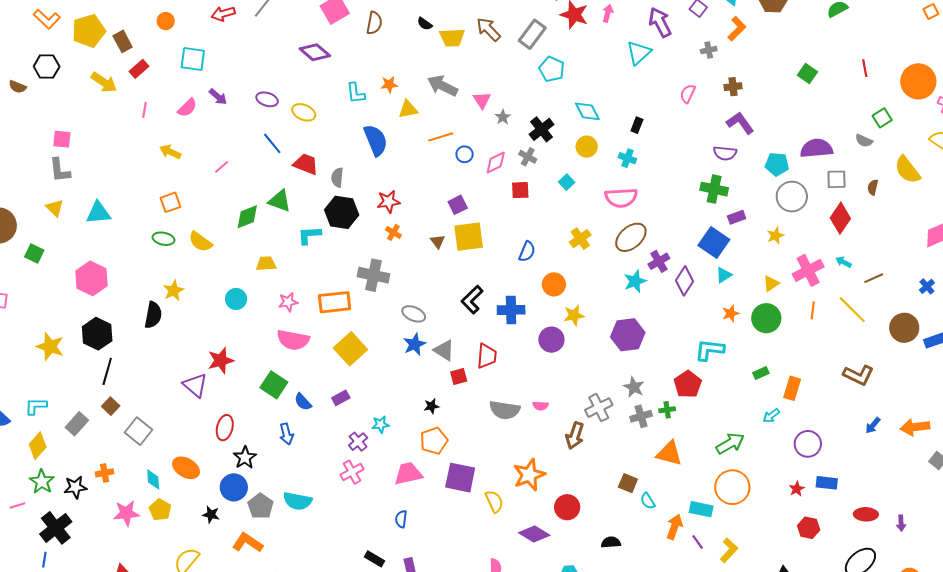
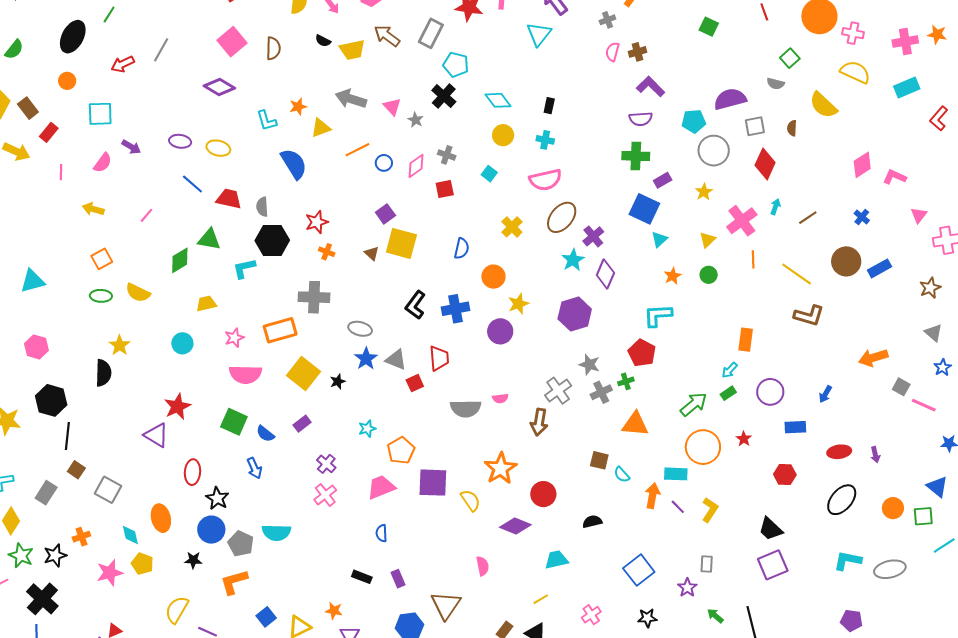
pink semicircle: (688, 94) -> (612, 52), moved
black cross: (542, 129) -> (444, 96), moved
yellow square: (469, 237) -> (401, 243), turned 32
cyan arrow: (843, 262) -> (775, 207), turned 91
pink hexagon: (92, 278) -> (36, 347), size x0.7
purple diamond: (685, 281) -> (605, 274), moved
yellow line: (852, 310) -> (797, 274), moved
green circle: (766, 318) -> (709, 275), size x0.6
green rectangle: (761, 373) -> (728, 393), moved
black star: (431, 406) -> (338, 381), moved
cyan star: (381, 424) -> (367, 429), moved
blue arrow: (873, 425) -> (825, 394), moved
orange ellipse: (186, 468) -> (161, 518), turned 56
red star: (797, 489) -> (744, 439), moved
orange L-shape: (248, 543) -> (234, 582), turned -40

